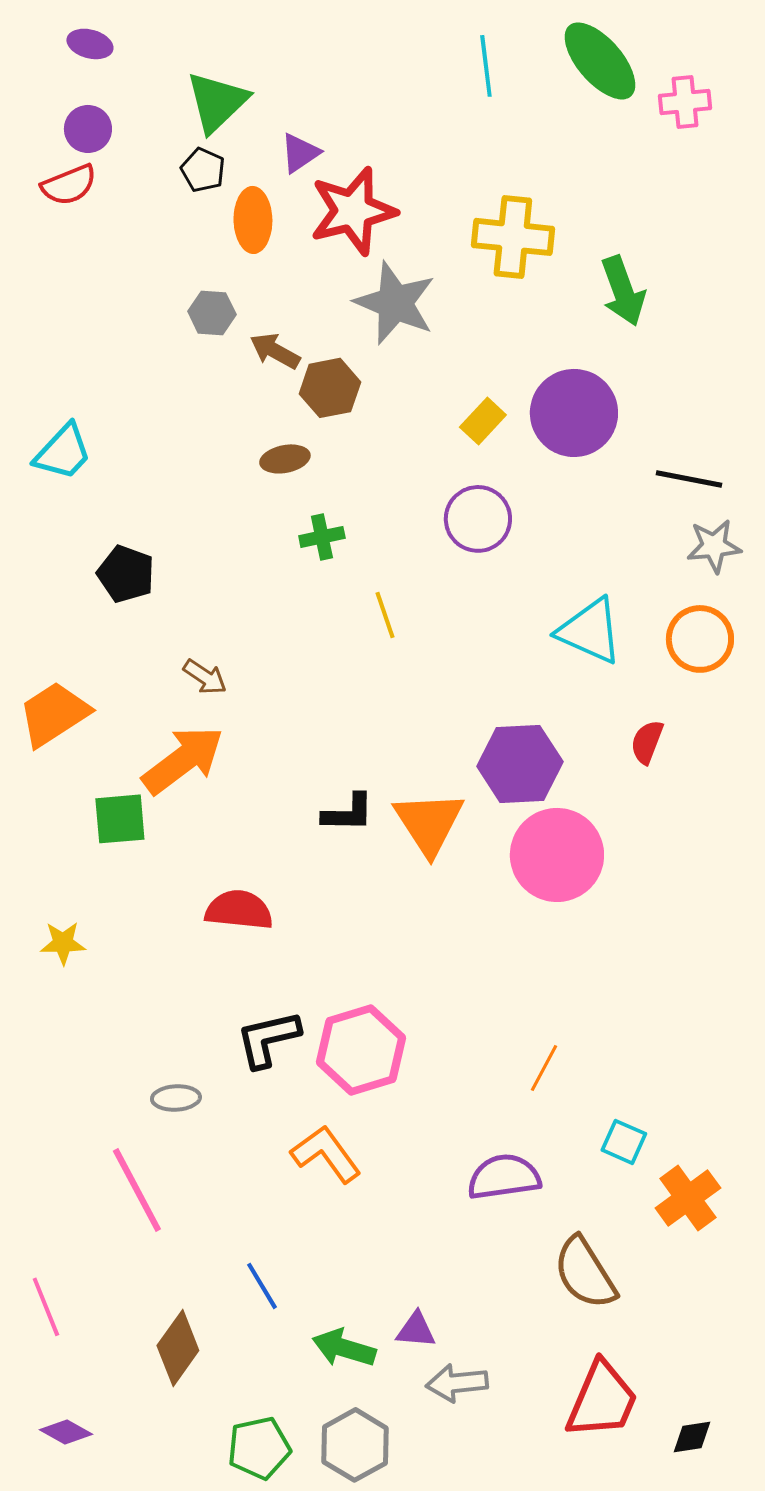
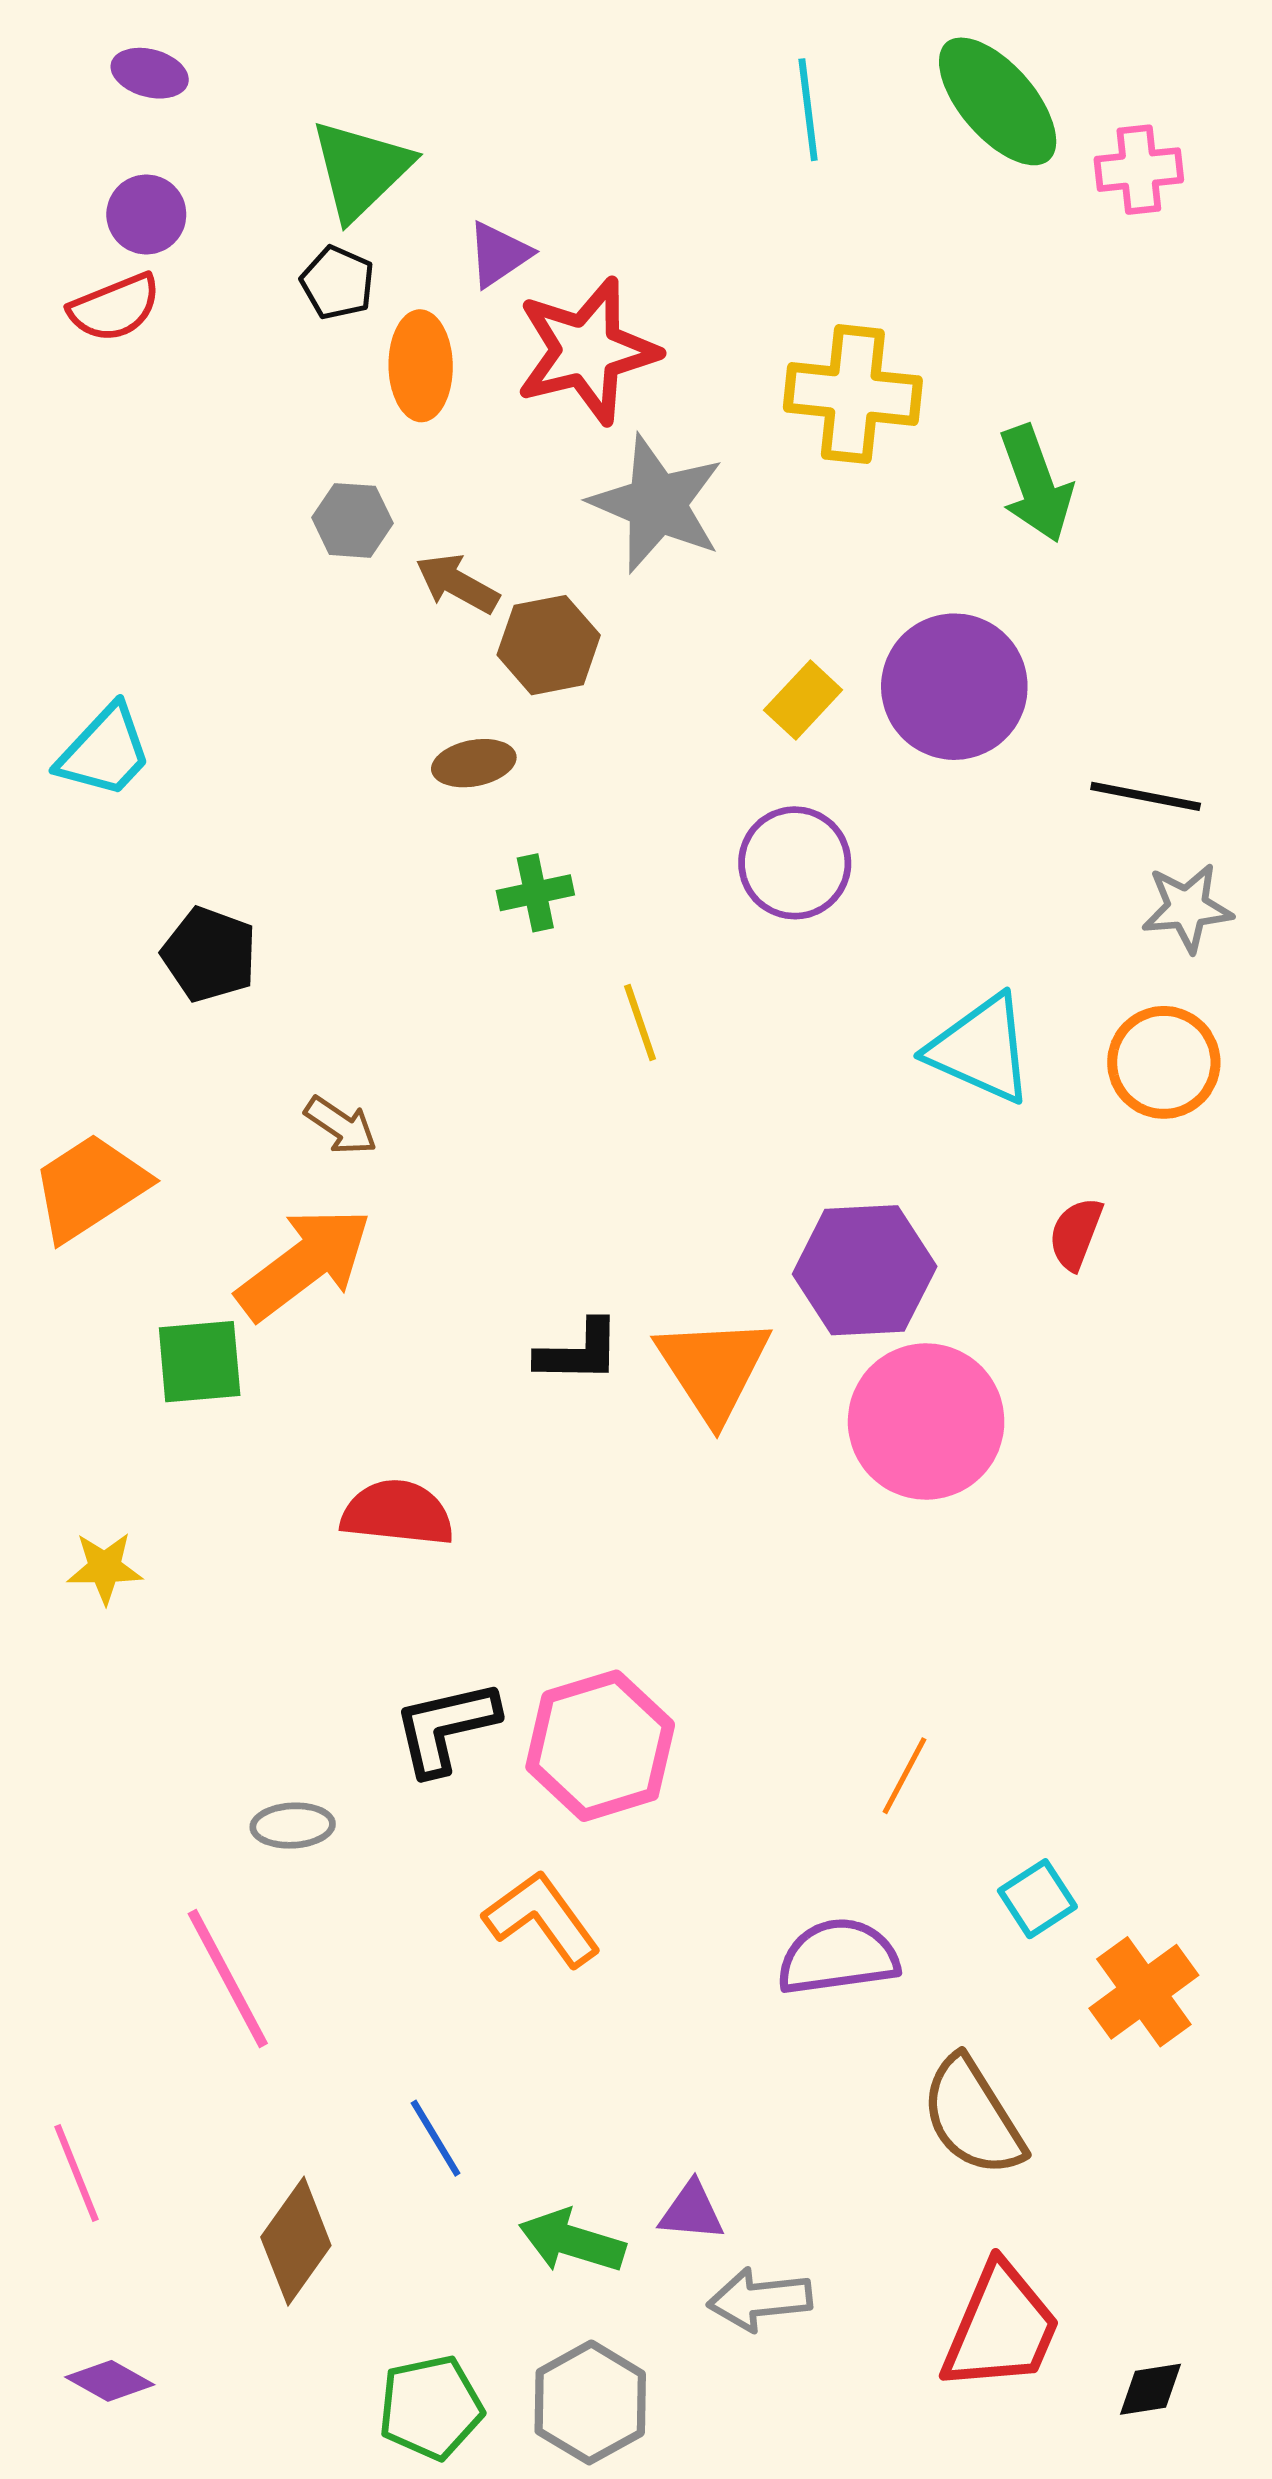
cyan square: (624, 1142) -> (1037, 1899), turned 33

